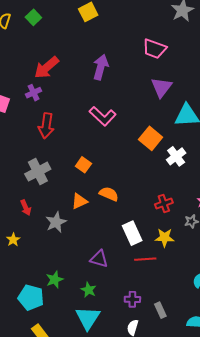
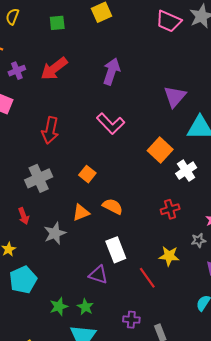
green square: (33, 17) -> (57, 23), moved, turned 35
pink trapezoid: (154, 49) -> (169, 21), moved
purple cross: (34, 93) -> (17, 71), moved
red cross: (164, 204) -> (170, 209), moved
white rectangle: (132, 233) -> (116, 250), moved
red line: (145, 259) -> (147, 278), turned 55
green star: (55, 280) -> (59, 306), moved
cyan pentagon: (31, 297) -> (23, 280), moved, turned 30

